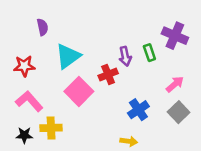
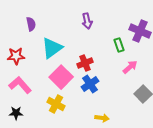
purple arrow: (125, 56) -> (87, 21), moved
pink arrow: (175, 84) -> (130, 67), moved
blue cross: (138, 110) -> (90, 84), moved
yellow cross: (51, 128) -> (56, 104), moved, turned 30

